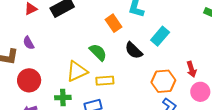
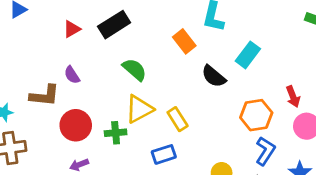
green semicircle: (98, 52) -> (135, 70), moved
yellow rectangle: (105, 81) -> (178, 119), turned 66
green cross: (63, 98) -> (116, 133), moved

